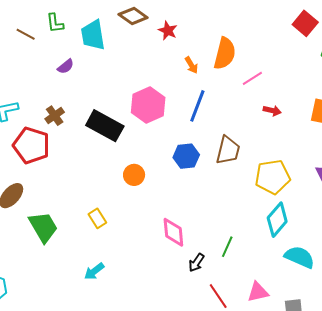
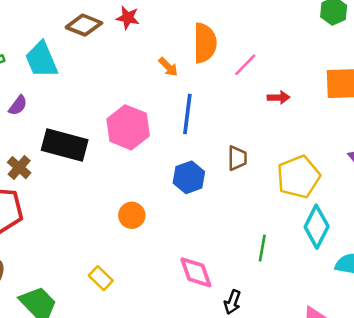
red star: (168, 31) -> (128, 18), moved
black rectangle: (105, 126) -> (65, 145), moved
brown trapezoid: (228, 150) -> (237, 158), size x0.7
green line: (227, 247) -> (262, 248), moved

